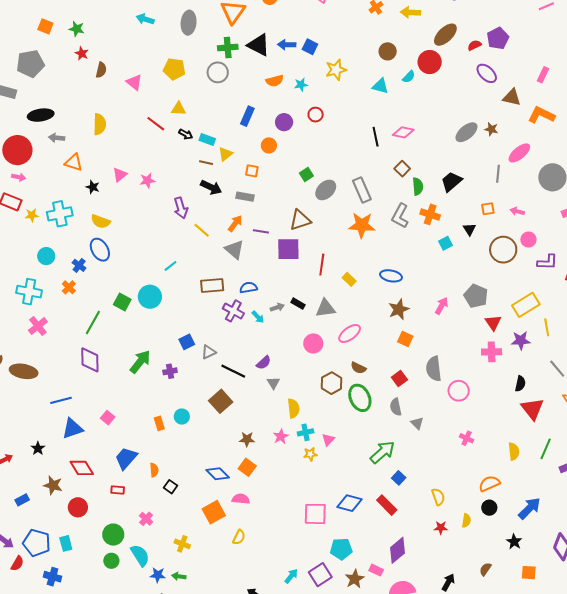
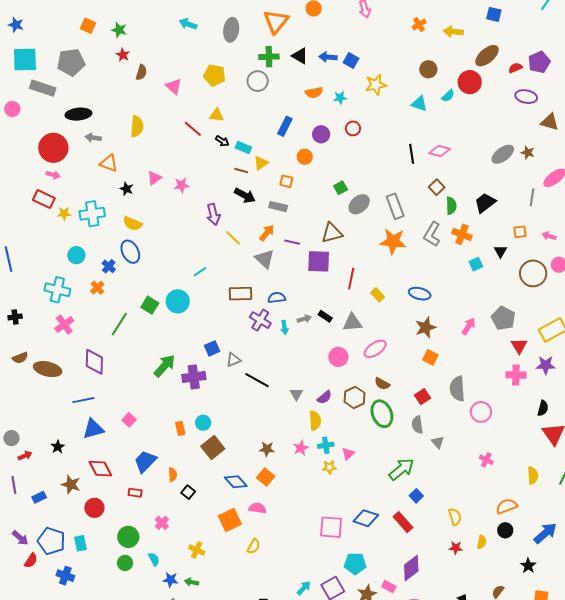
black triangle: (259, 45) -> (300, 56), size x0.7
purple ellipse: (487, 73) -> (526, 97), turned -35
cyan arrow: (258, 317) -> (284, 327), turned 32
purple diamond: (90, 360) -> (94, 362), moved
purple semicircle: (264, 363) -> (324, 397), moved
purple cross: (170, 371) -> (194, 377), size x1.6
brown square: (221, 401) -> (213, 447), moved
cyan semicircle: (140, 555) -> (154, 559), size x0.6

